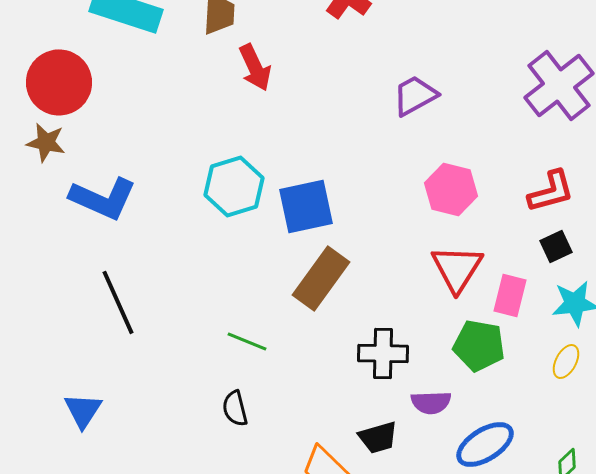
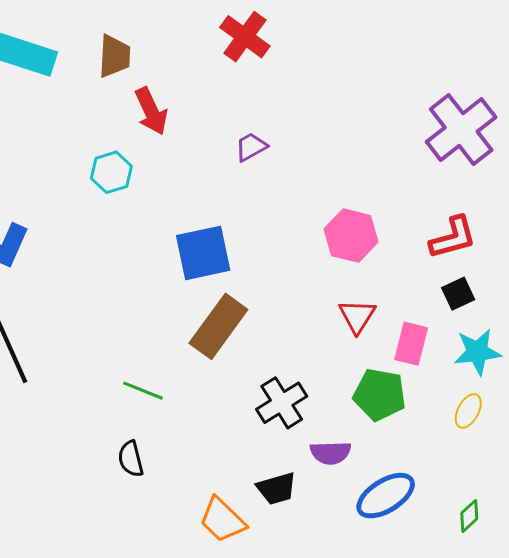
purple trapezoid: (415, 95) -> (251, 147), moved, size x0.7
cyan hexagon: (234, 186) -> (111, 172), moved, size x0.7
red triangle: (457, 268) -> (357, 316), size x0.7
black cross: (383, 353) -> (282, 403), turned -33

